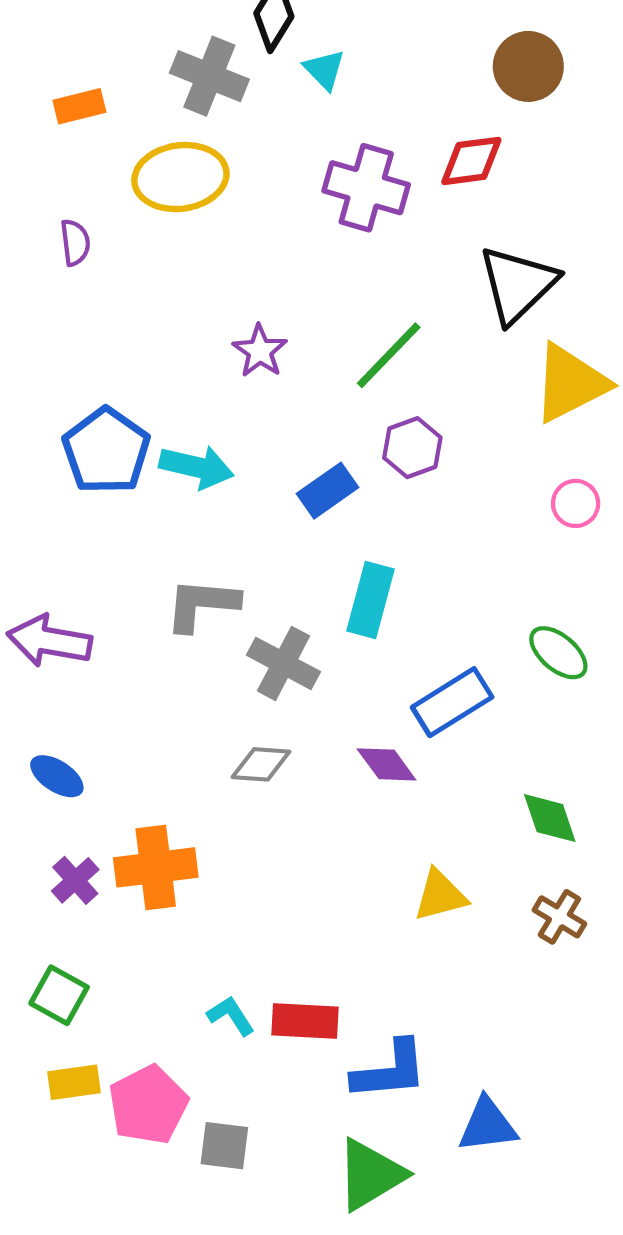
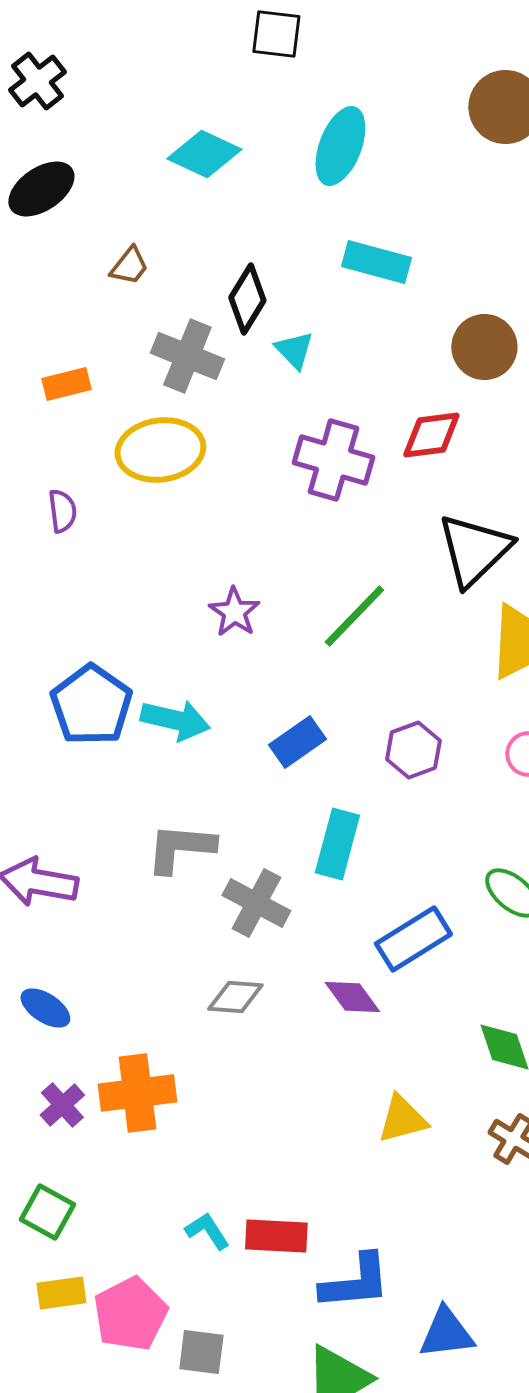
purple hexagon: (412, 448) -> (413, 750), moved

